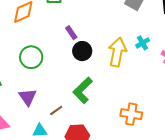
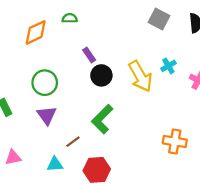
yellow arrow: (117, 52) -> (140, 76), turned 140
purple triangle: (28, 97) -> (47, 115), moved
orange cross: (131, 114) -> (175, 142), moved

